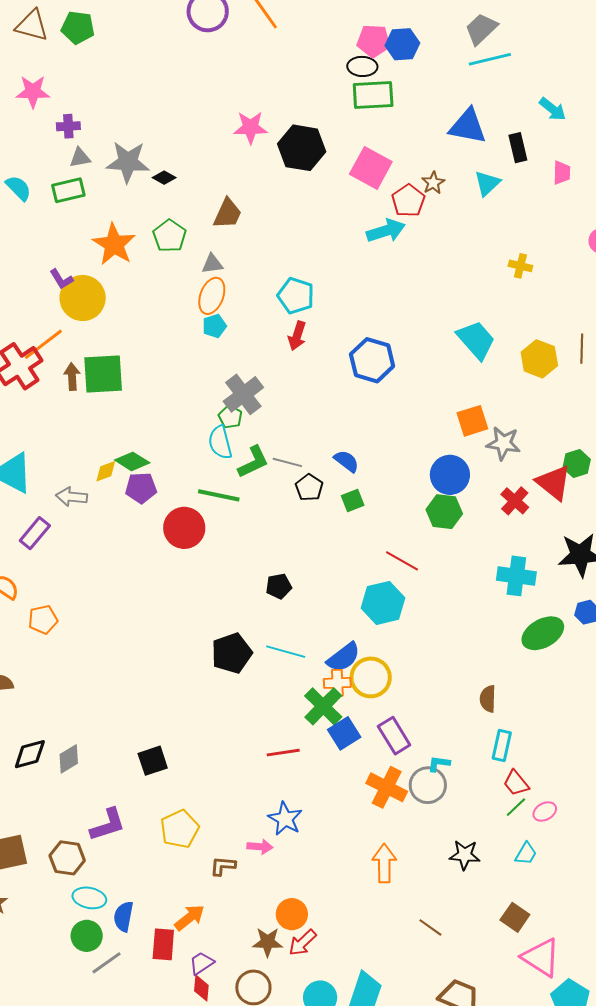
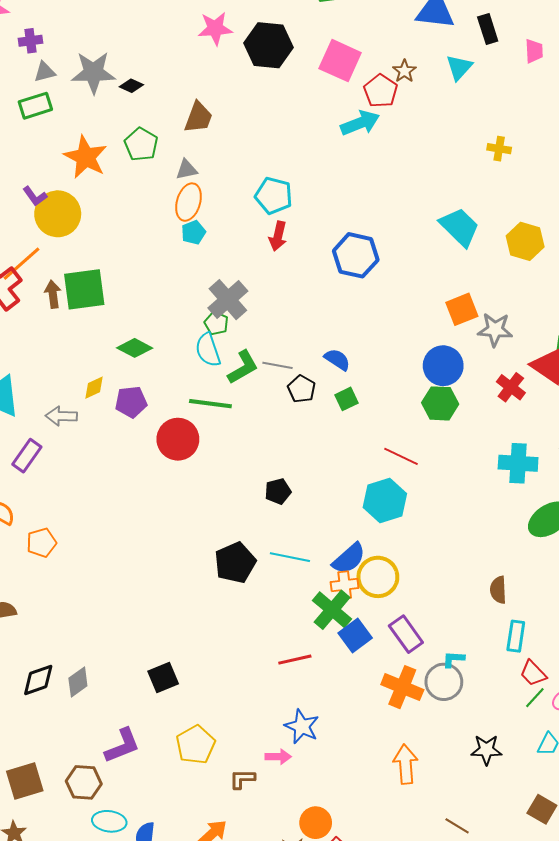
green diamond: (132, 461) -> (135, 348), moved

